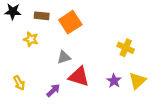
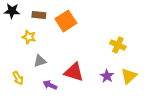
gray triangle: (64, 57) -> (40, 61), moved
purple arrow: (53, 90) -> (50, 85), turned -112

